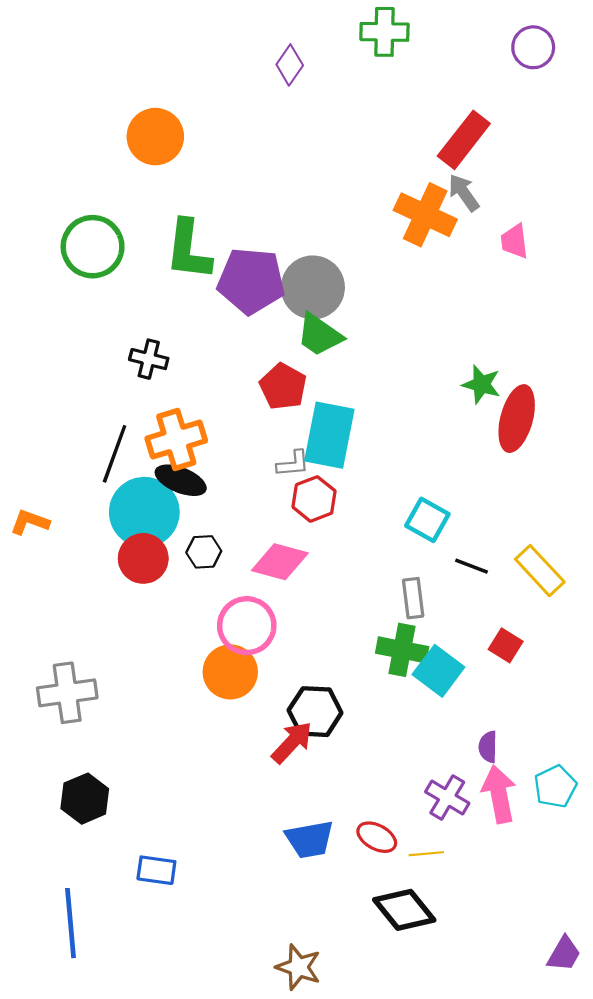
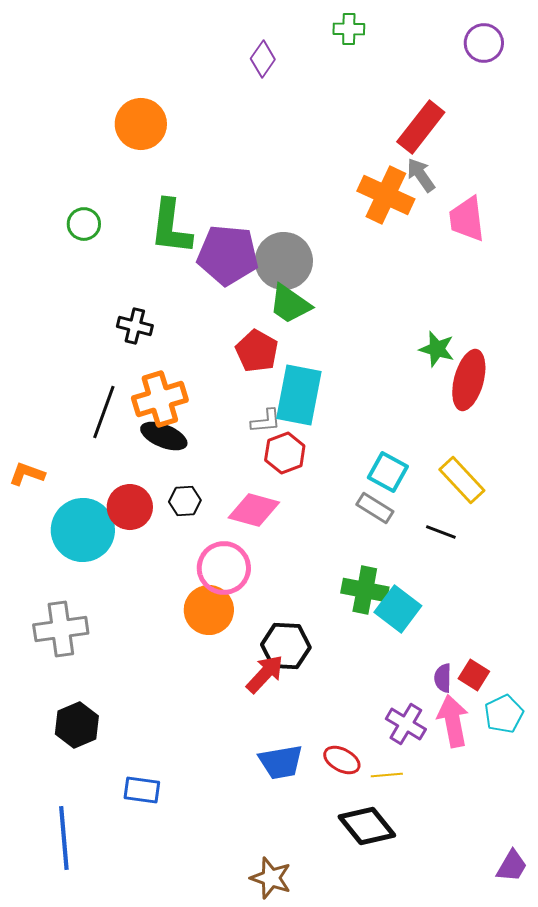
green cross: (384, 32) -> (349, 29), size x0.7
pink trapezoid: (514, 241) -> (467, 219), size x1.4
green circle: (93, 247) -> (84, 224), size x0.6
cyan circle: (144, 512) -> (83, 530), moved
black line: (471, 566) -> (441, 532), moved
yellow rectangle: (540, 571) -> (462, 480), moved
gray rectangle: (413, 598) -> (375, 508), moved, turned -51
red square: (506, 645) -> (474, 675), moved

